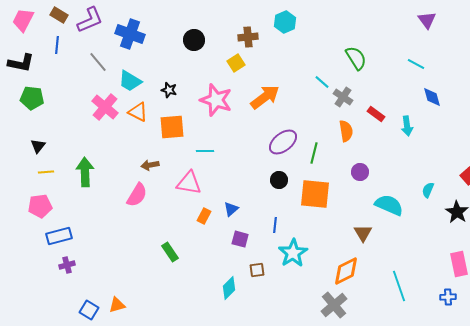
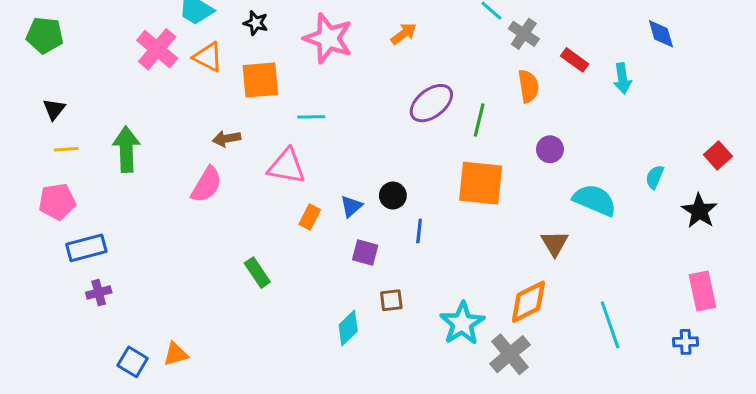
orange arrow: (265, 97) -> (404, 34), size x0.6
black circle: (279, 180) -> (393, 196), moved
cyan star: (293, 253) -> (462, 323), moved

